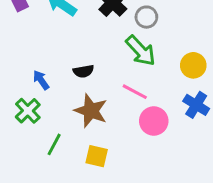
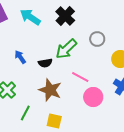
gray circle: (146, 17) -> (97, 39), moved
green arrow: (141, 51) -> (66, 49), moved, turned 90
blue arrow: (41, 80) -> (20, 57), moved

